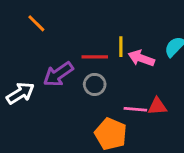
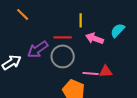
yellow line: (121, 47) -> (81, 20), moved
gray circle: (95, 84) -> (63, 56), size x1.5

